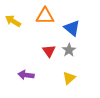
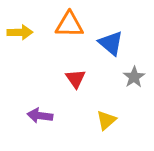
yellow arrow: (13, 21) -> (20, 32), turned 147
gray star: (69, 50) -> (134, 77), moved

